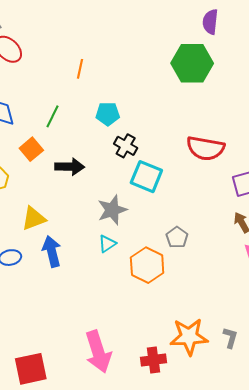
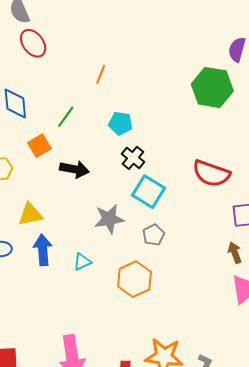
gray pentagon: (177, 237) -> (153, 235), moved
cyan triangle: (107, 244) -> (82, 262), moved

